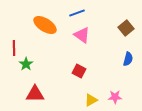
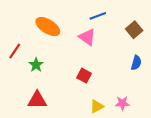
blue line: (77, 13) -> (98, 16), moved
red line: (14, 48) -> (15, 51), turned 35
green star: (26, 64) -> (36, 65), moved

